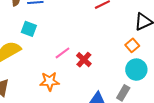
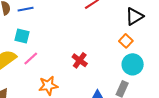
pink line: (63, 53) -> (31, 59), moved

